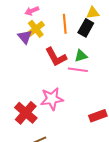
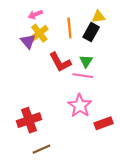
green triangle: (81, 56) -> (86, 61), turned -40
pink star: (52, 99) -> (80, 106), moved, turned -30
red cross: (26, 113) -> (29, 120), turned 30

